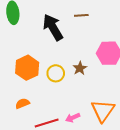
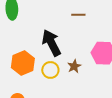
black arrow: (53, 27) -> (51, 43), moved

